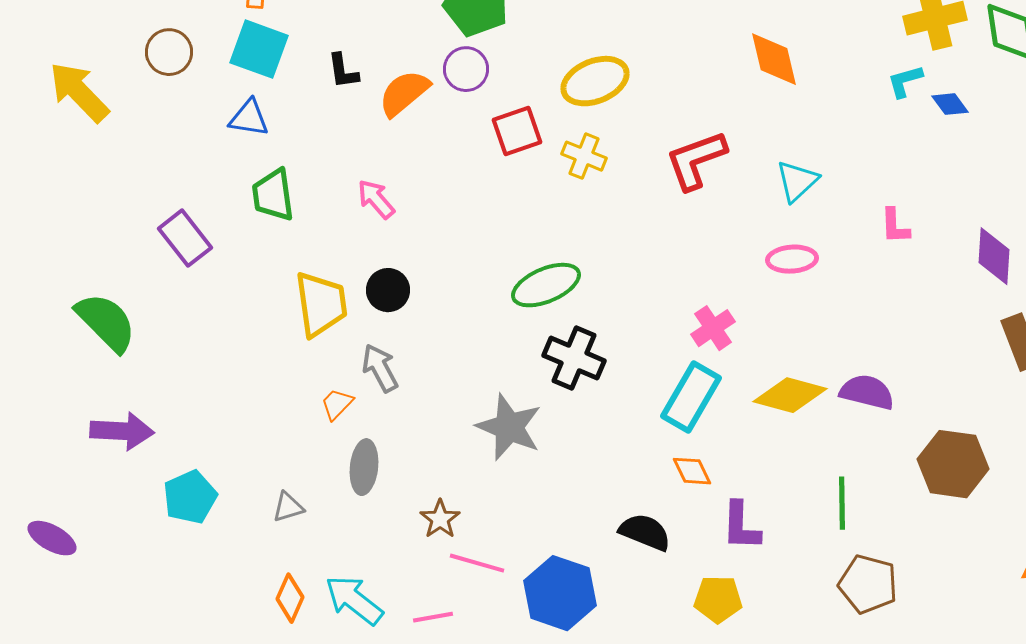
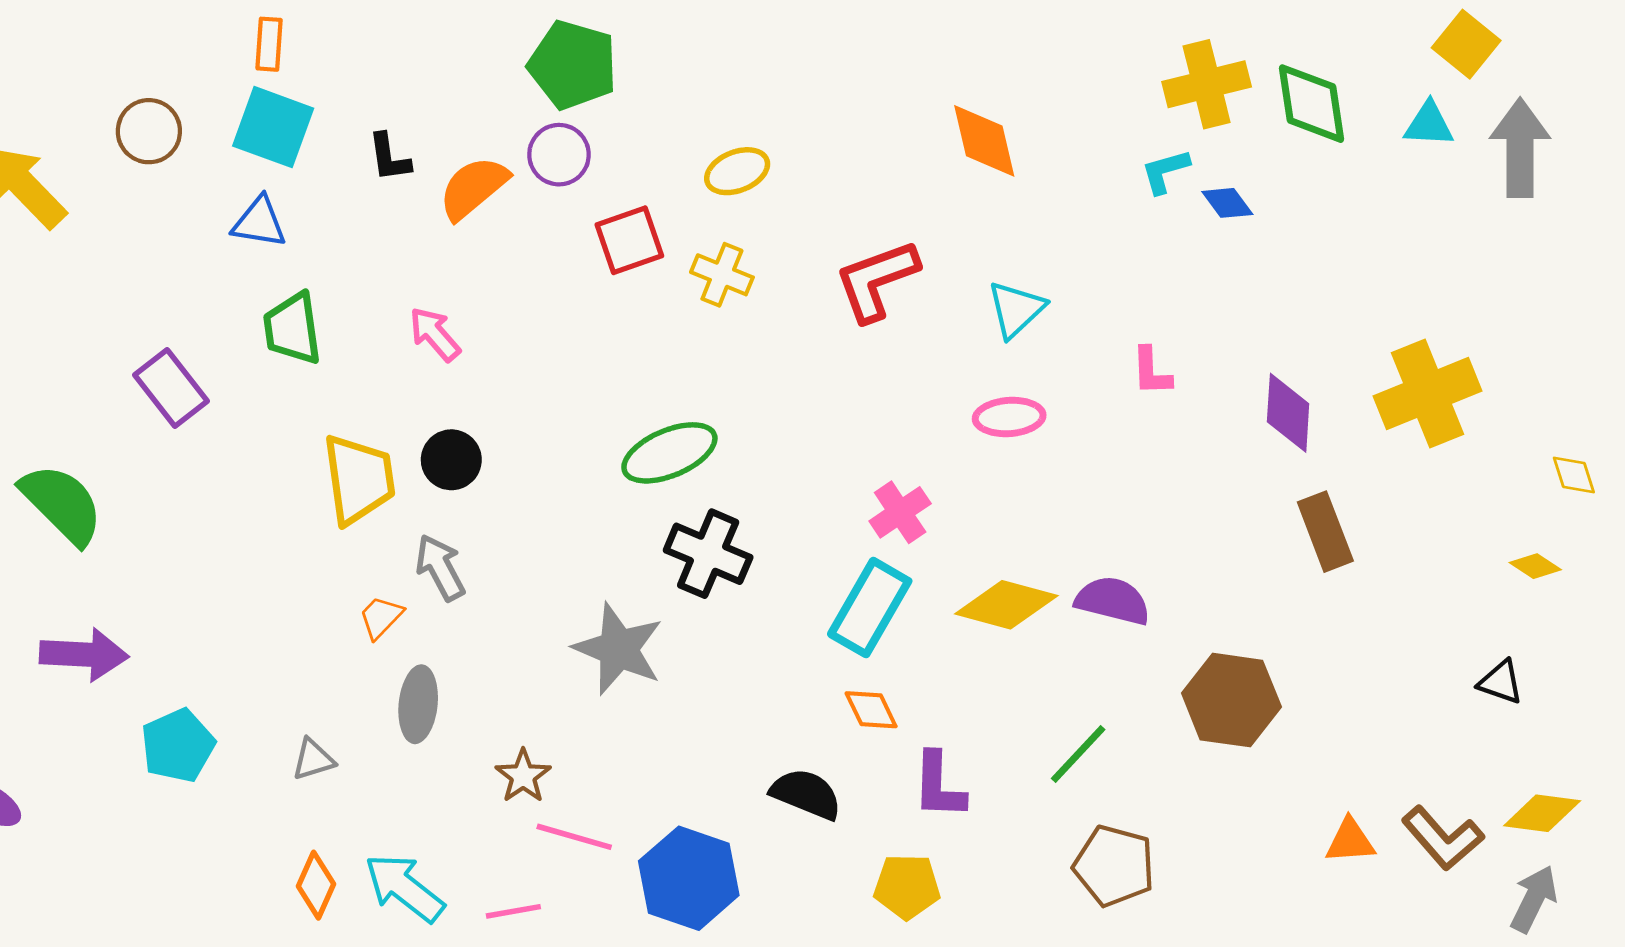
yellow ellipse: (595, 81) -> (737, 171), size x0.7
green line: (842, 503) -> (1078, 754), turned 44

